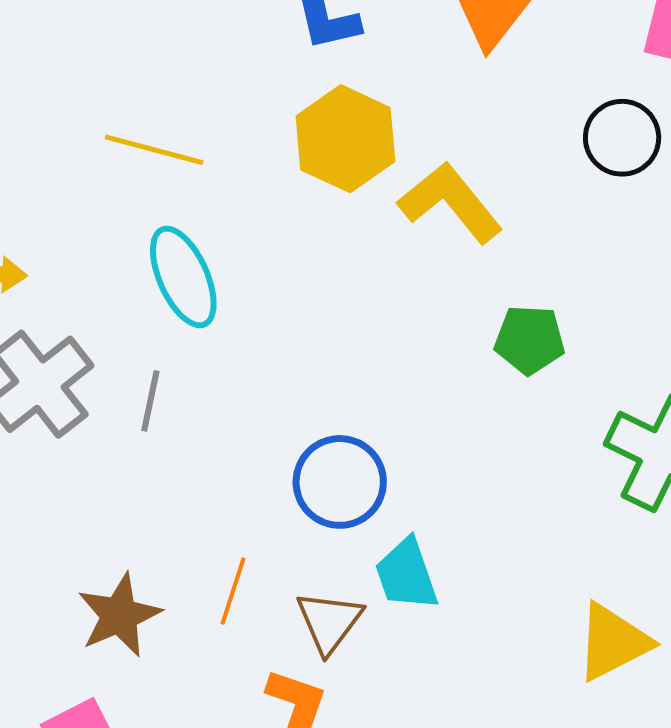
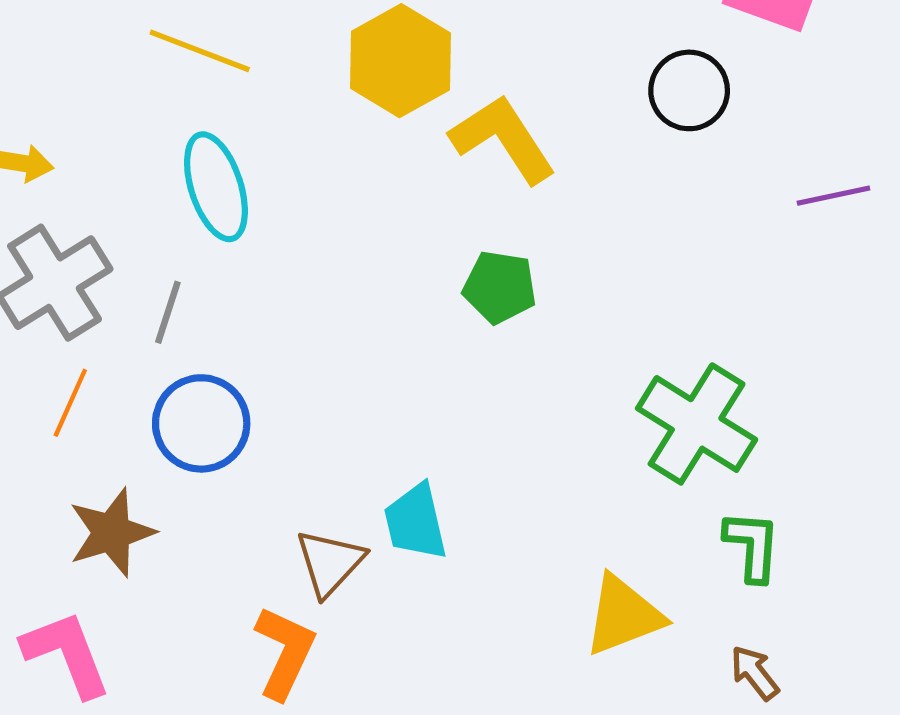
green pentagon: (530, 340) -> (500, 287), moved
blue circle: (340, 482) -> (201, 423), moved
orange line: (233, 591) -> (70, 403), moved

